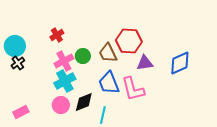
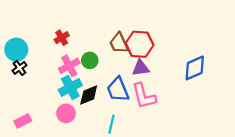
brown trapezoid: (108, 53) -> (119, 43), moved
purple triangle: (145, 63) -> (141, 68), moved
black diamond: (84, 102) -> (89, 95), moved

